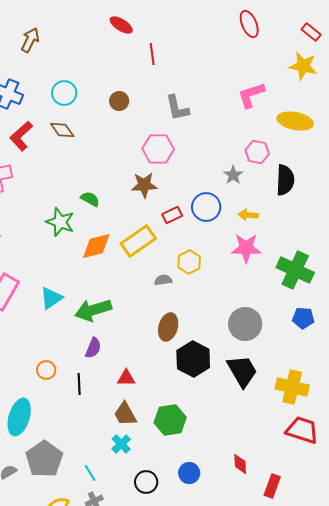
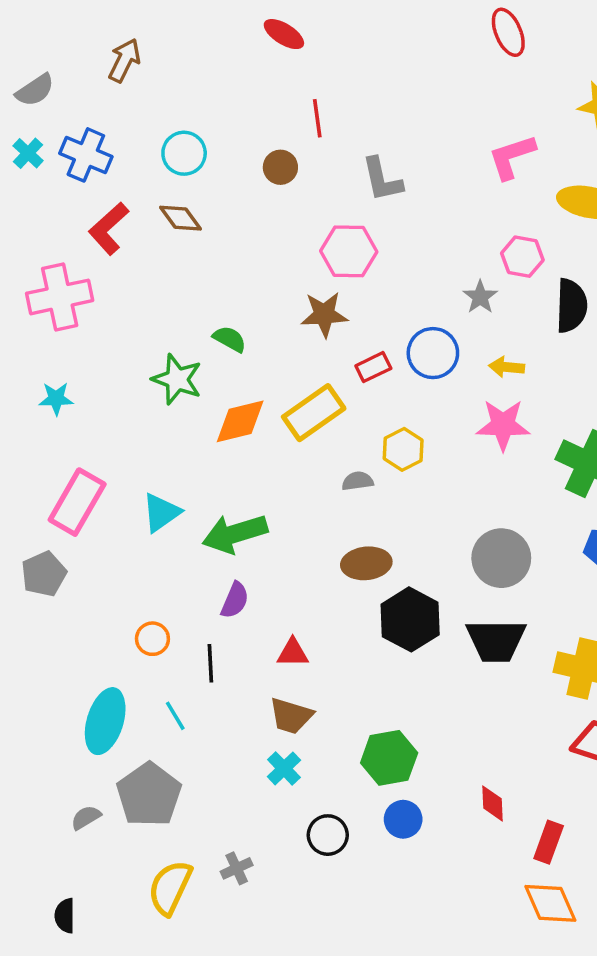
red line: (152, 54) -> (317, 118), moved
brown ellipse: (168, 327) -> (366, 563), turned 68
black trapezoid: (242, 371) -> (496, 640), turned 120
brown trapezoid: (125, 414) -> (291, 716), turned -44
green hexagon: (170, 420) -> (389, 758), moved
cyan line: (90, 473) -> (175, 716), moved

